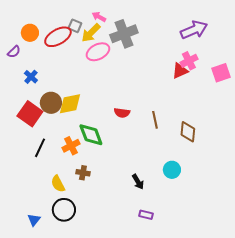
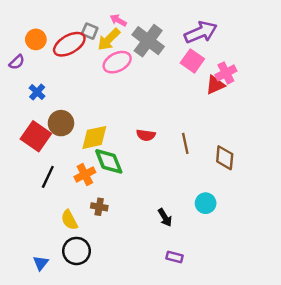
purple arrow: (194, 30) -> (201, 32), moved
gray cross: (124, 34) -> (148, 41), turned -32
pink square: (221, 73) -> (192, 61), moved, turned -36
yellow diamond: (70, 104) -> (94, 137), moved

